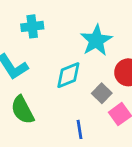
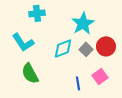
gray square: (102, 93) -> (86, 49), moved
blue line: (80, 129) -> (78, 83), moved

